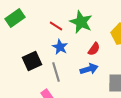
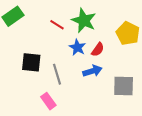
blue star: (60, 47) -> (77, 47), moved
black square: (32, 61) -> (31, 62), turned 30

